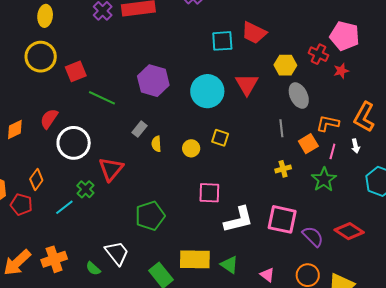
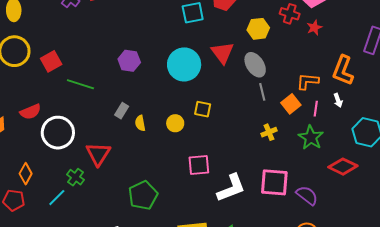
purple hexagon: (153, 81) -> (129, 61), size x0.7
gray ellipse: (299, 96) -> (255, 65), moved
red semicircle: (49, 119) -> (31, 112), turned -140
red diamond: (349, 231) -> (343, 167), moved

